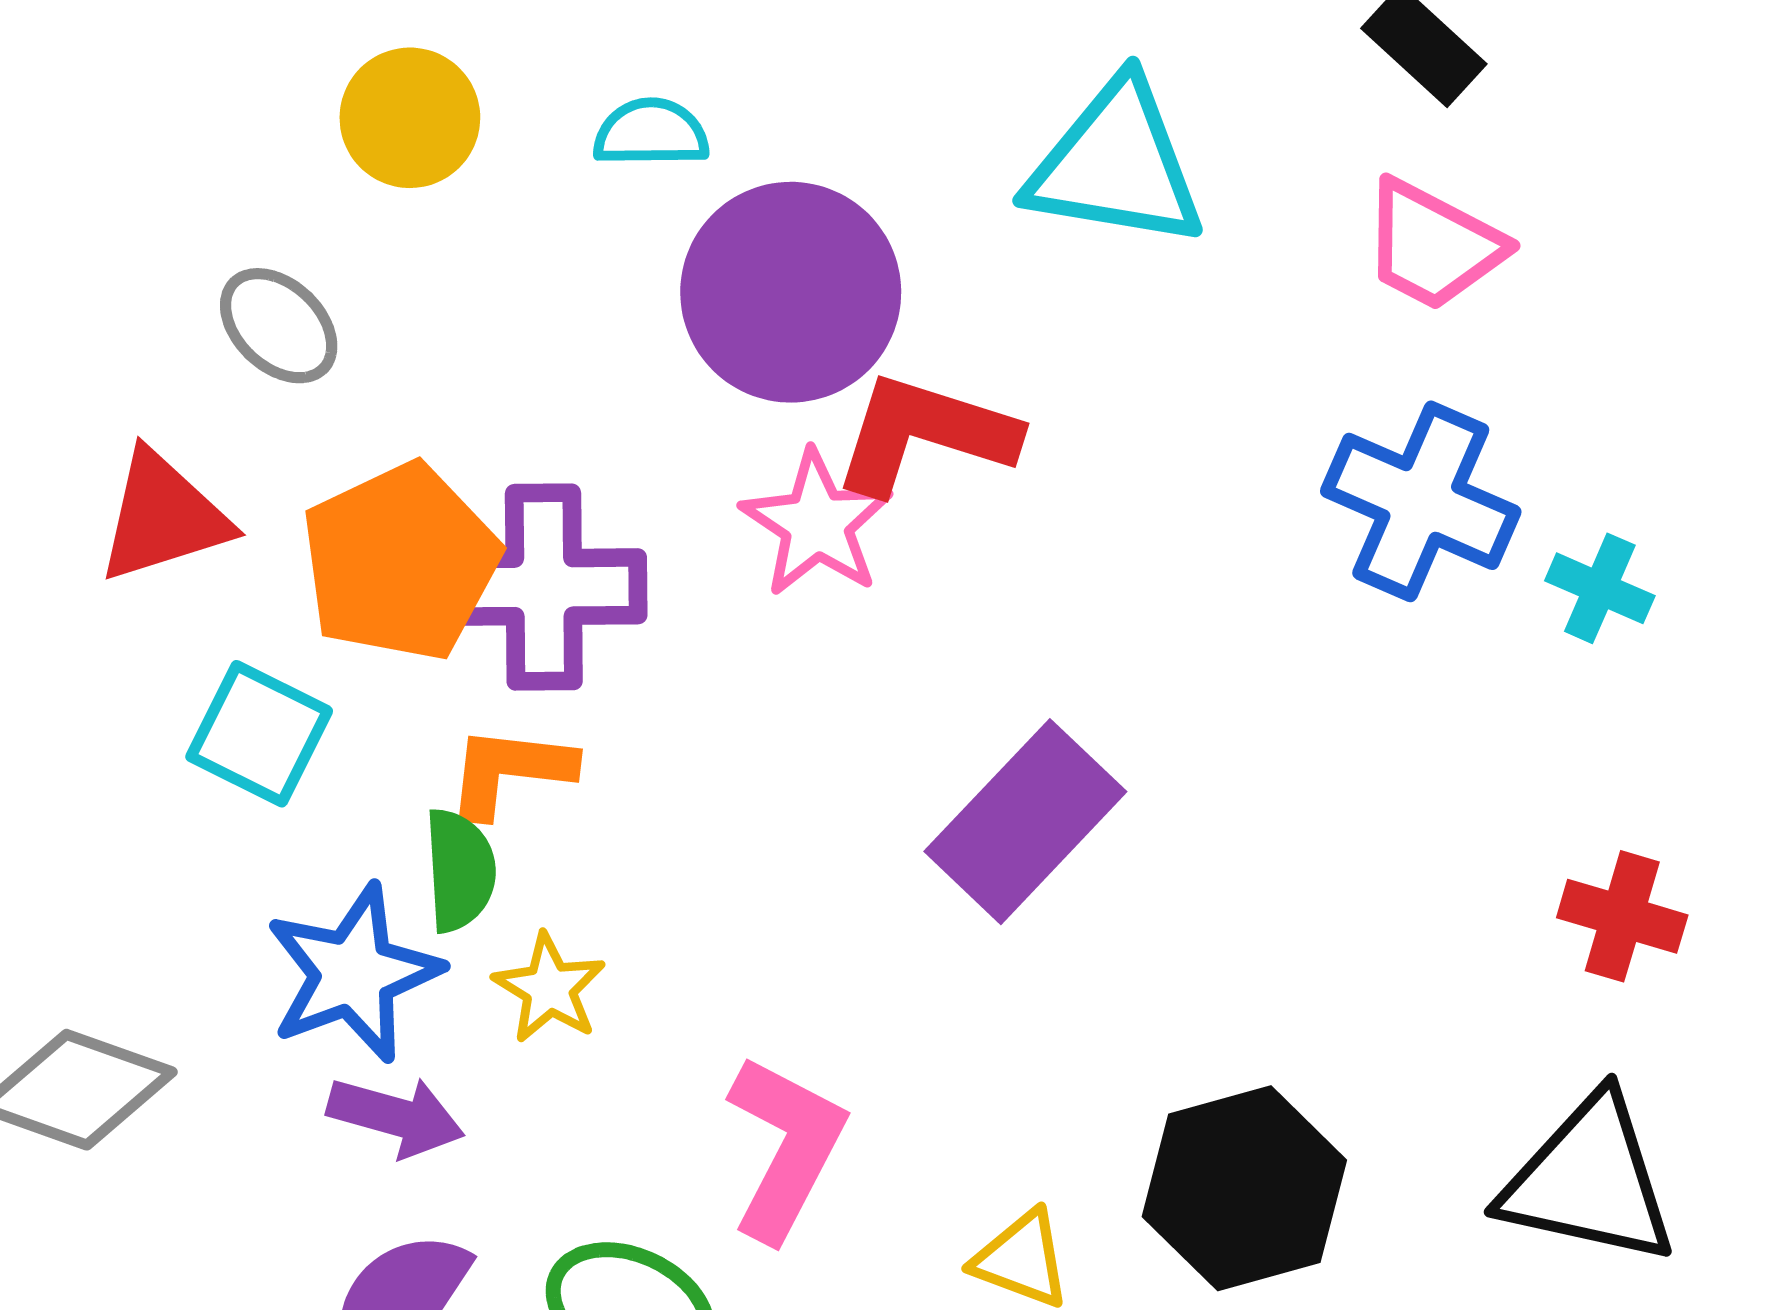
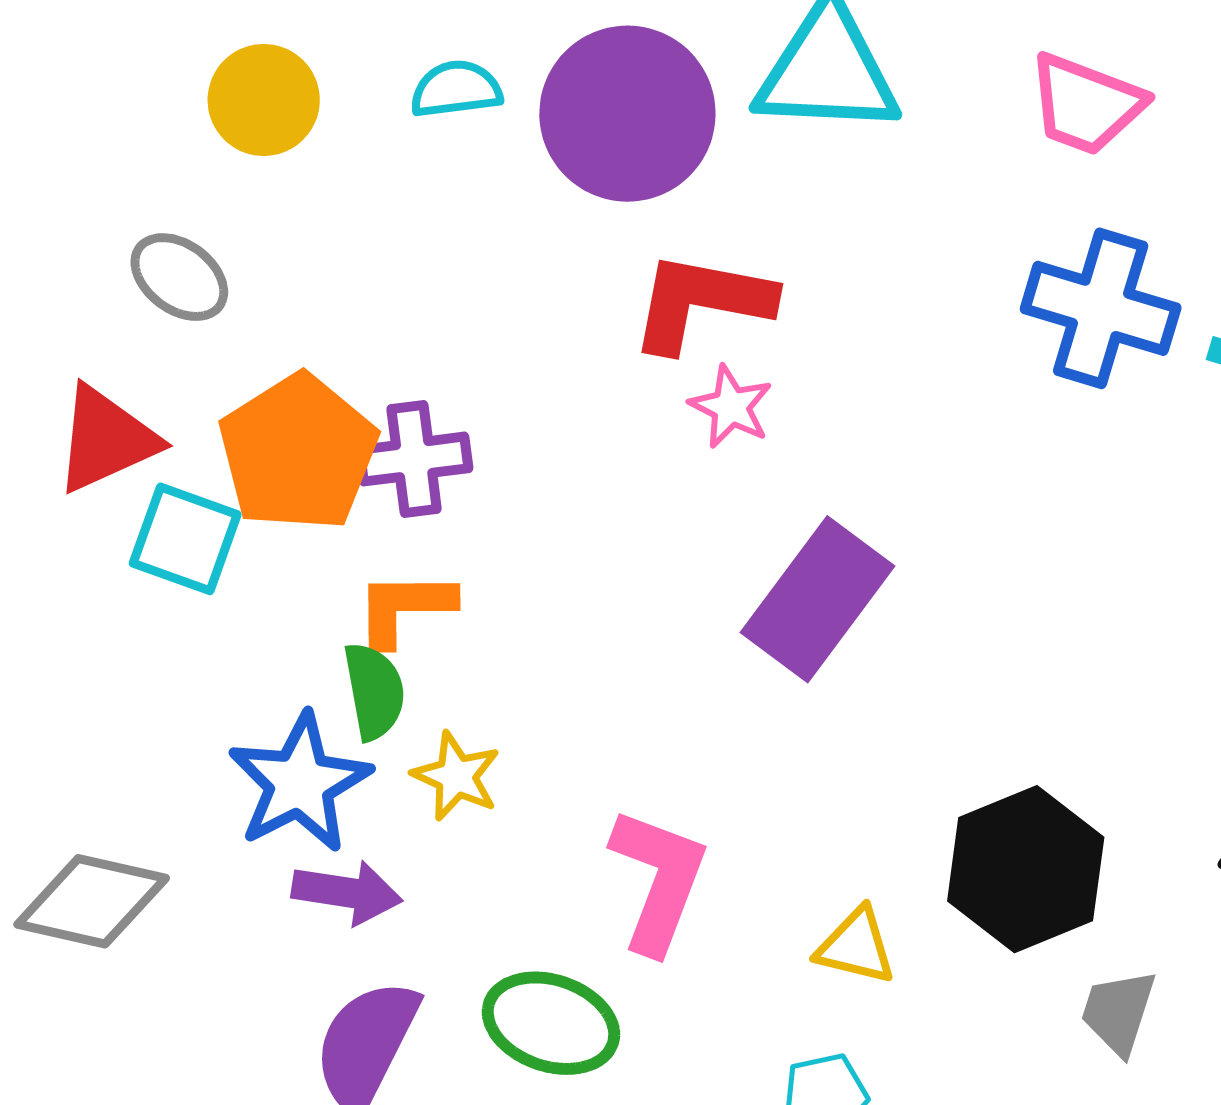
purple circle: (791, 292) -> (627, 114), moved
pink star: (817, 524) -> (731, 407), moved, size x0.7
purple cross: (544, 587) -> (414, 459), size x0.7
cyan square: (259, 734) -> (185, 539), moved

